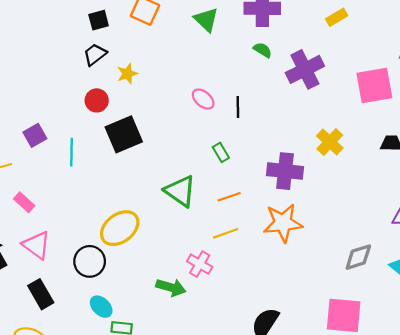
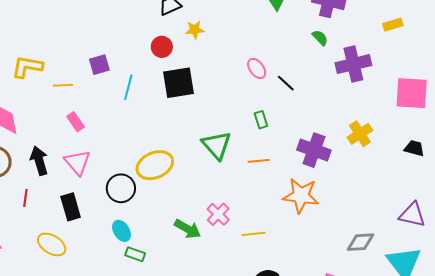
black line: (238, 107) -> (286, 83), turned -60
yellow line: (226, 233) -> (254, 234), moved

